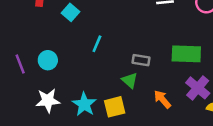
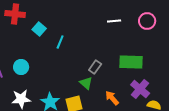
cyan line: (97, 44) -> (60, 42), moved
gray rectangle: (141, 60) -> (95, 67), turned -64

